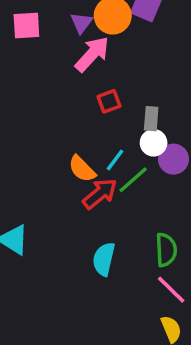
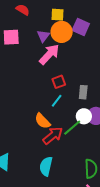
white circle: (154, 143) -> (84, 116), moved
cyan line: (115, 160) -> (57, 101), moved
cyan semicircle: (104, 259) -> (46, 166), moved

